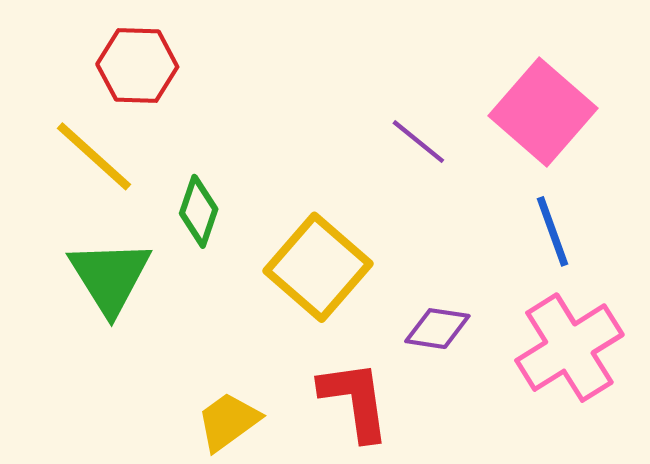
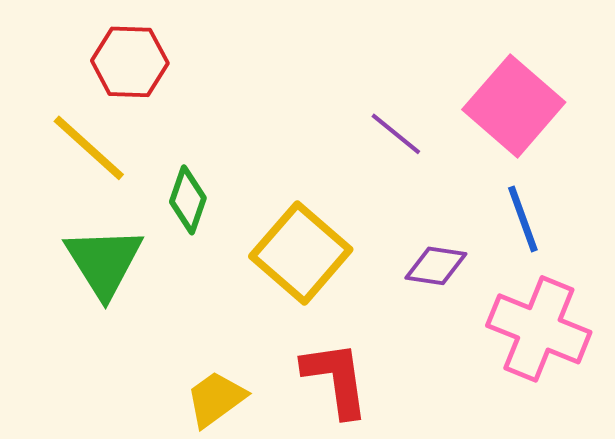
purple diamond: (437, 329) -> (436, 266), moved
pink cross: (569, 348) -> (539, 329), turned -36

